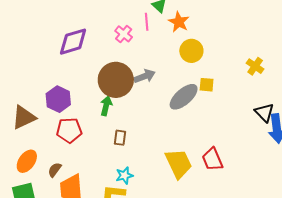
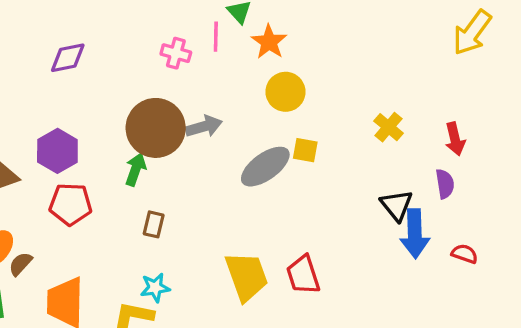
pink cross: (124, 34) -> (176, 53), turned -30
purple diamond: (73, 42) -> (68, 58), moved, size x0.7
brown semicircle: (55, 170) -> (20, 264), moved

